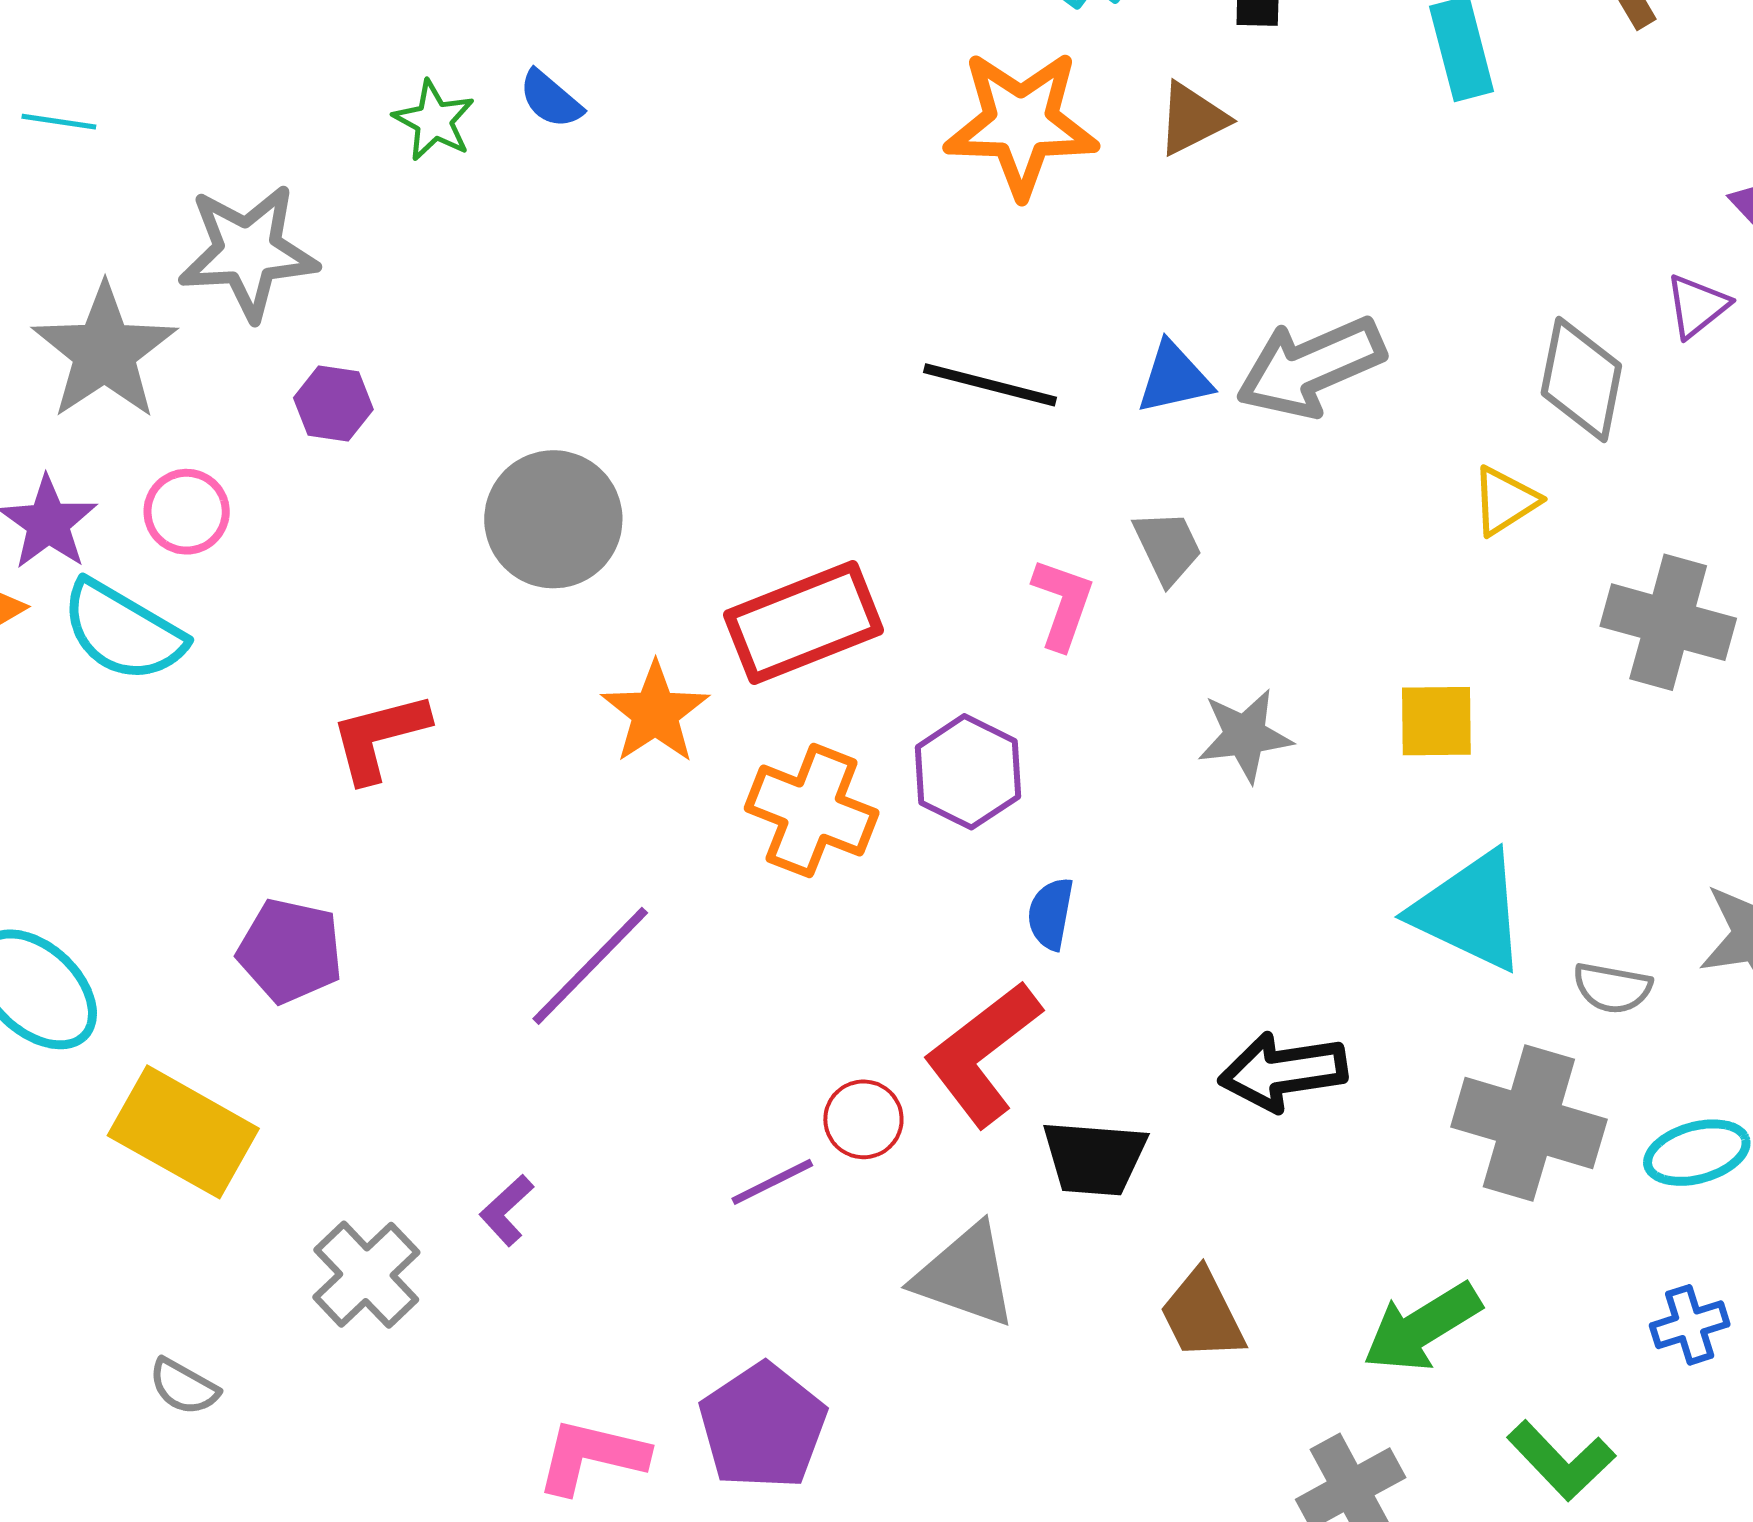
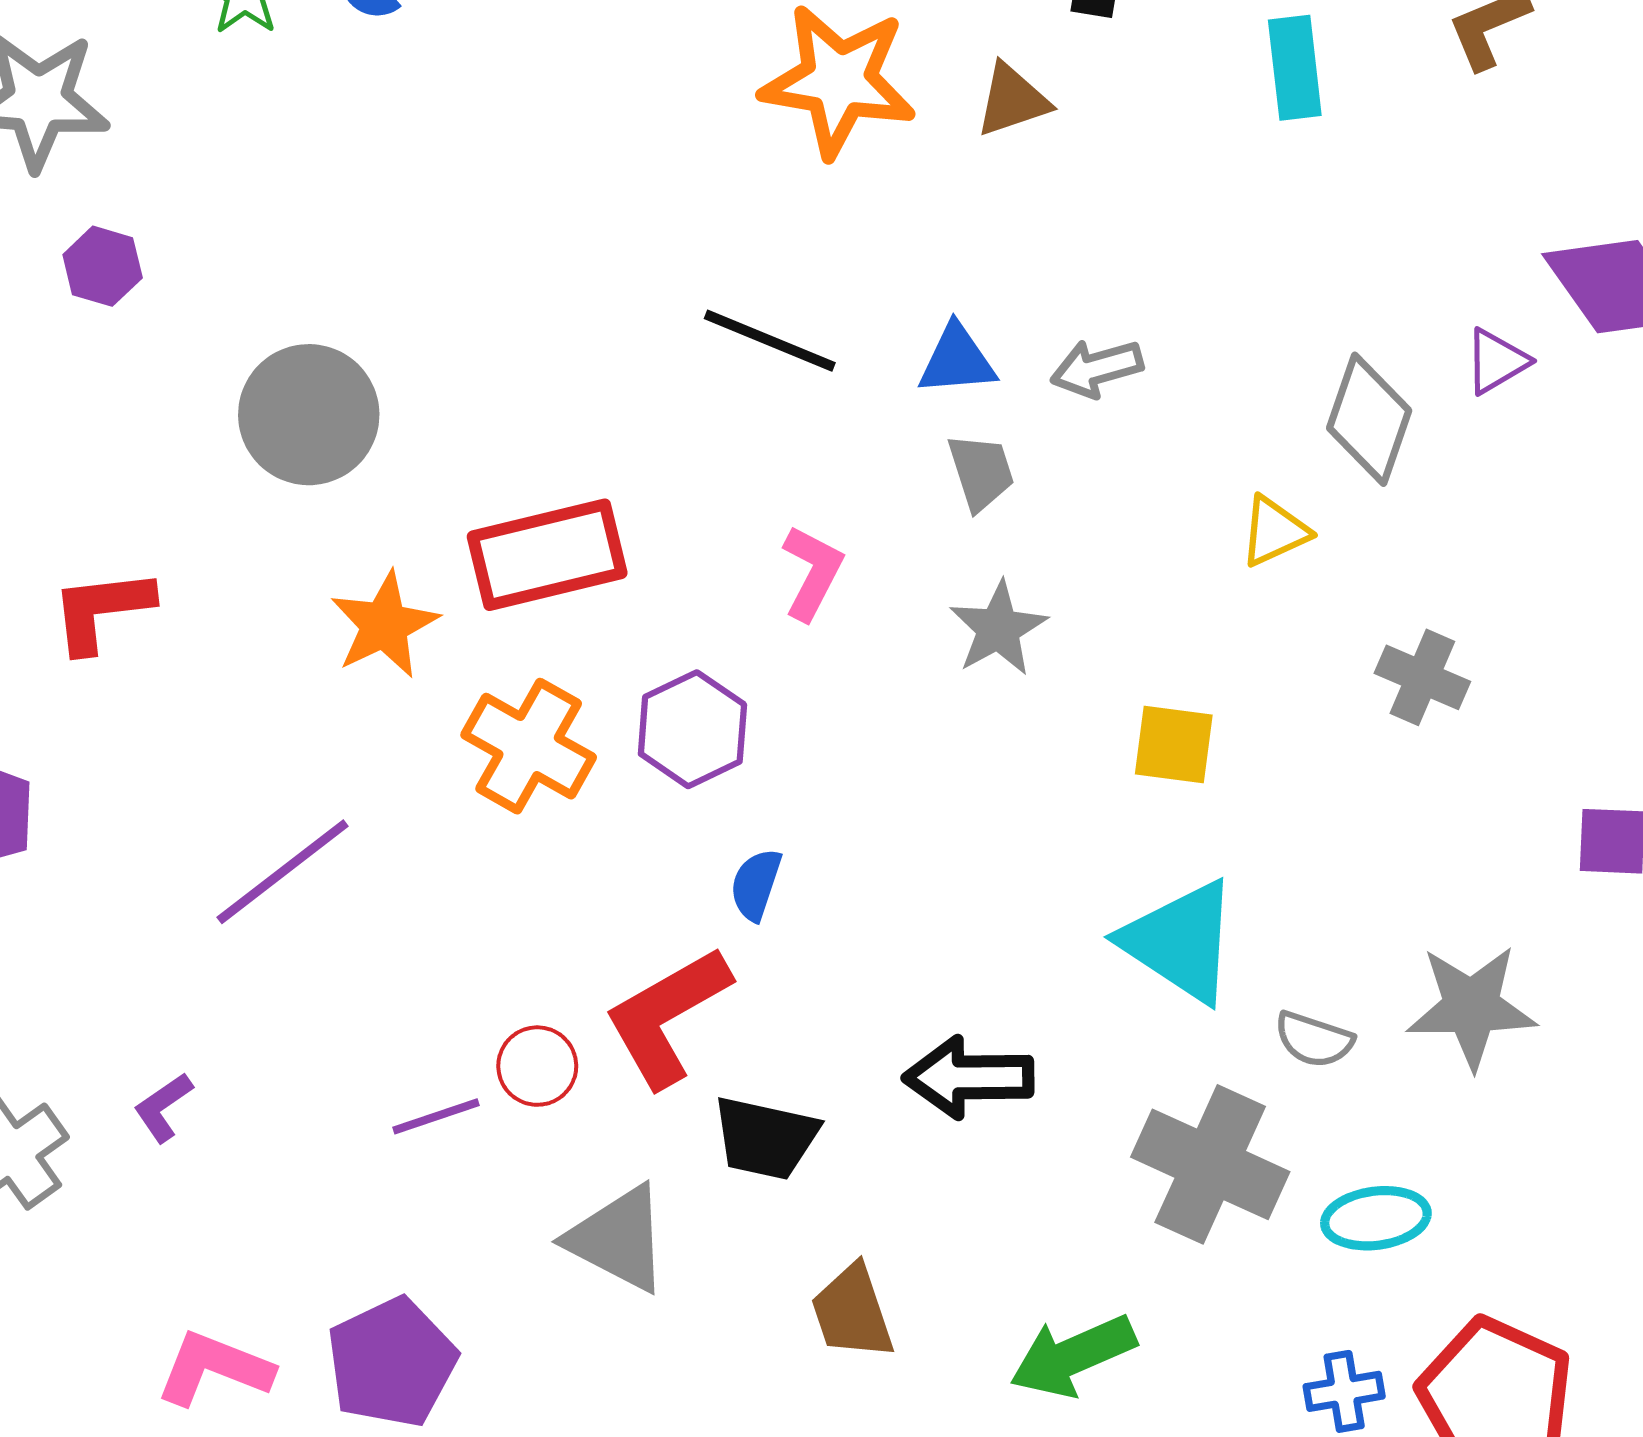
gray arrow: (1311, 367) -> (1097, 368), size x0.6
gray trapezoid: (1168, 547) -> (981, 472), moved
gray cross: (1668, 622) -> (1422, 677), size x0.7
gray star: (1245, 736) -> (998, 629), moved, turned -30

